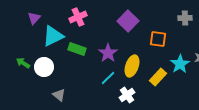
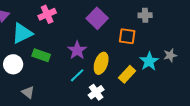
gray cross: (185, 18) -> (145, 15), moved
green rectangle: (77, 49) -> (41, 55), moved

